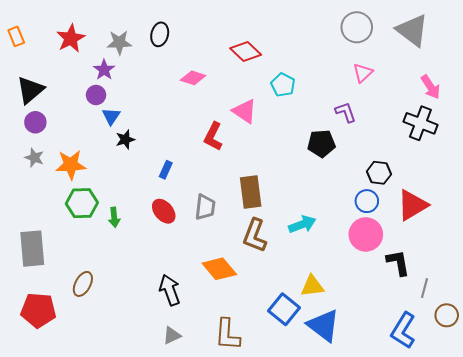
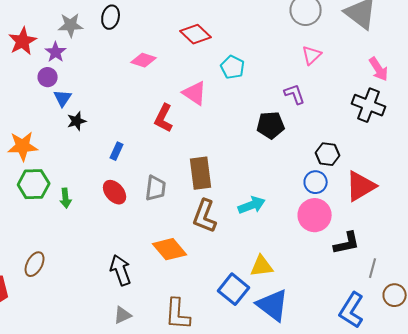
red star: (71, 38) -> (23, 41), moved
black L-shape: (398, 263) -> (347, 243), turned 88

